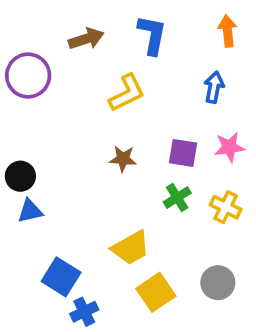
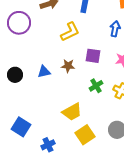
purple square: (183, 153) -> (93, 56), moved
blue triangle: (30, 211) -> (44, 72), moved
blue square: (61, 277) -> (21, 127), moved

